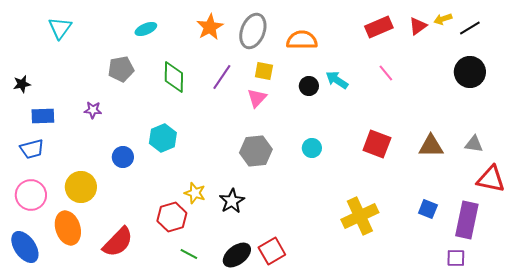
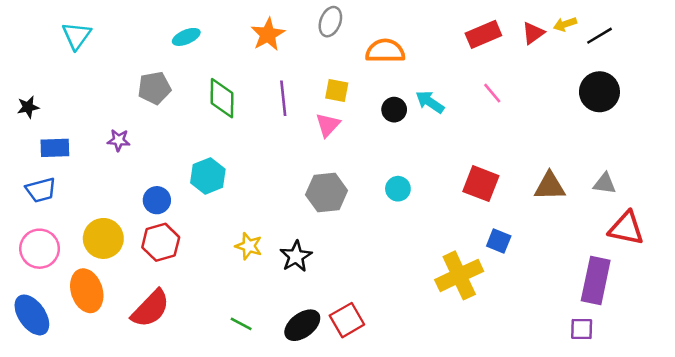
gray ellipse: (253, 31) -> (330, 22), moved, size x0.7
purple line: (222, 77) -> (283, 98), turned -40
blue square: (428, 209) -> (499, 241), moved
red hexagon: (172, 217) -> (161, 242), moved

